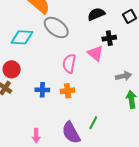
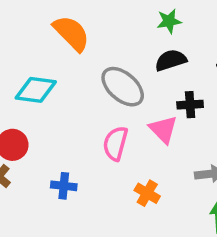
gray ellipse: (56, 27) -> (123, 87), moved
orange cross: (68, 91) -> (147, 193), moved, turned 32

